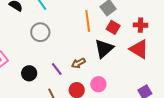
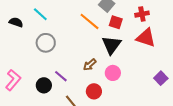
orange line: (88, 21) -> (89, 21), turned -30
purple line: (57, 69) -> (61, 76), moved
pink circle: (98, 84) -> (113, 73), moved

